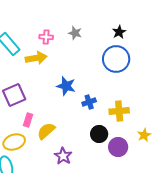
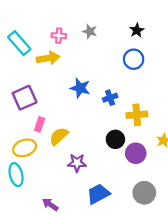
blue circle: (116, 59) -> (134, 59), size x0.7
blue cross: (89, 102) -> (110, 98), moved
purple star: (63, 156) -> (77, 163), turned -30

